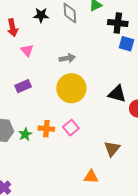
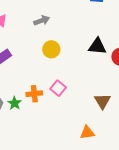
yellow circle: (71, 88) -> (51, 49), size x0.6

